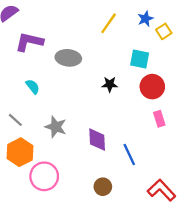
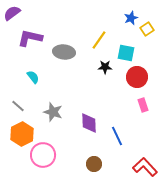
yellow line: (109, 23) -> (99, 40), moved
black star: (110, 84) -> (105, 67), moved

